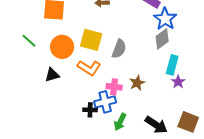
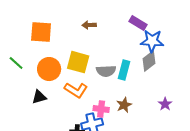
blue star: (165, 19) -> (152, 41), turned -30
gray semicircle: (119, 49) -> (106, 71), turned 66
cyan rectangle: (172, 65) -> (124, 70), moved

